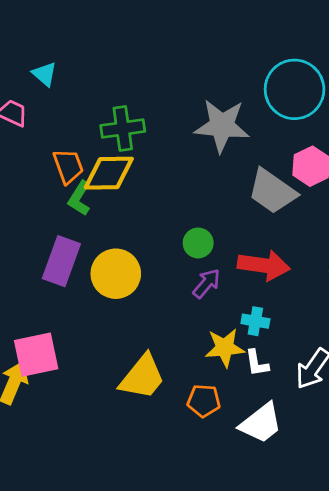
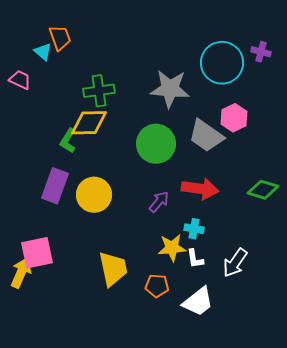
orange trapezoid: (68, 166) -> (60, 38), moved
green circle: (198, 243) -> (156, 144), moved, size x1.8
yellow trapezoid: (142, 377) -> (113, 269), turned -51

